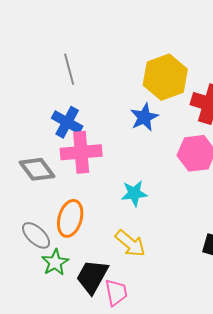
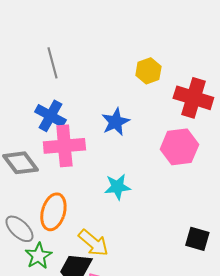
yellow hexagon: (165, 77) -> (148, 71), size x0.6
blue star: (144, 117) -> (115, 122), moved
yellow arrow: (130, 243) -> (93, 243), moved

